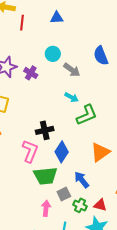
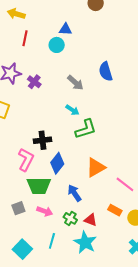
red line: (22, 23) -> (25, 38), moved
cyan circle: (53, 54) -> (57, 45), moved
gray square: (64, 194) -> (18, 208), moved
pink arrow: (46, 208) -> (45, 211), moved, turned 98

